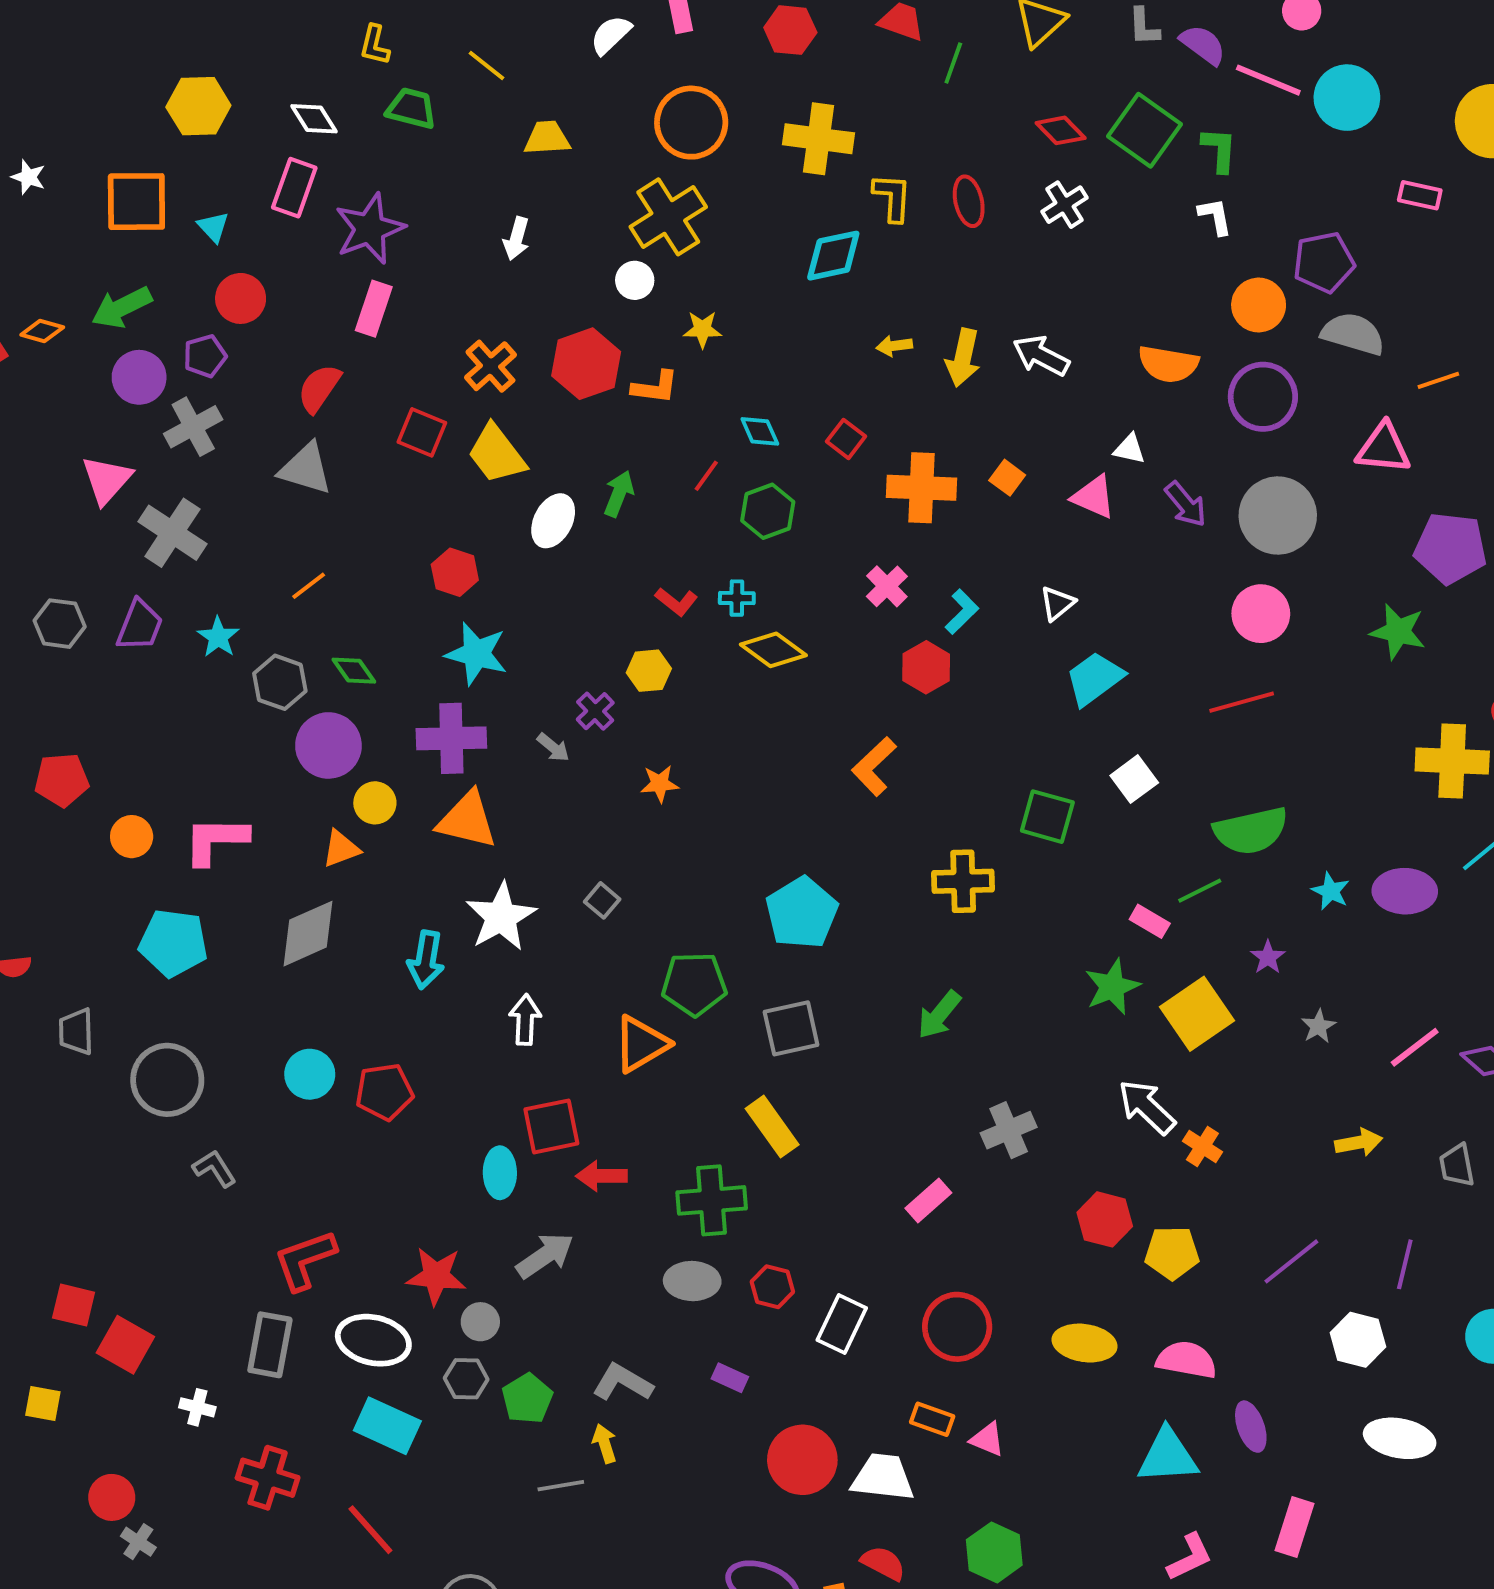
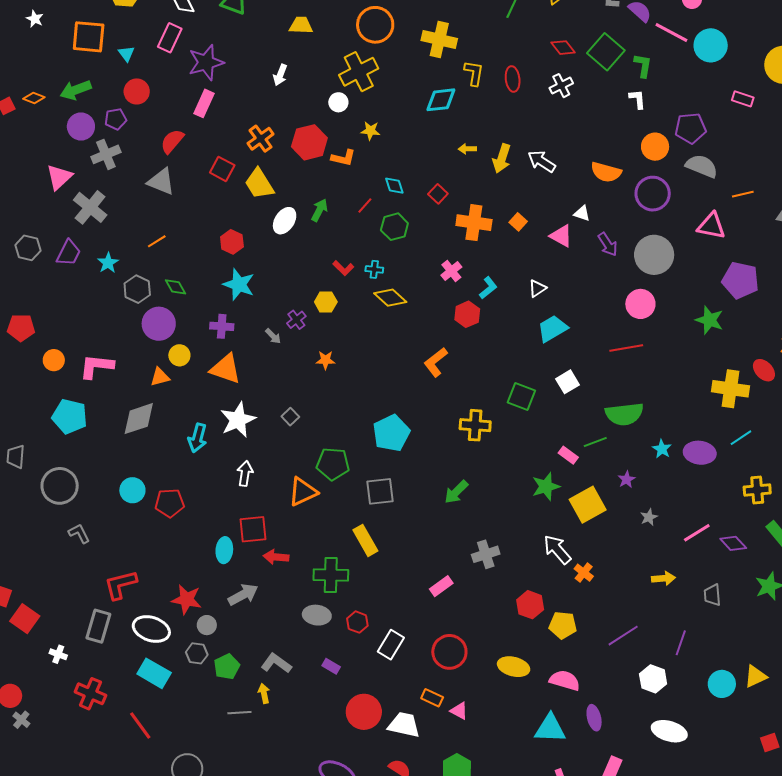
purple cross: (451, 738) -> (222, 326), size x0.7

